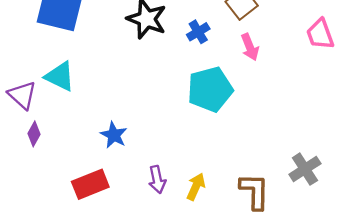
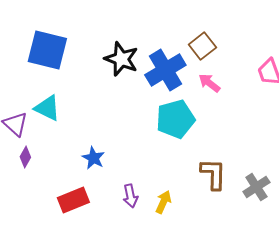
blue cross: (198, 32) -> (165, 70), size x2.0
pink arrow: (250, 47) -> (209, 83), turned 150
brown L-shape: (254, 191) -> (213, 174), moved

